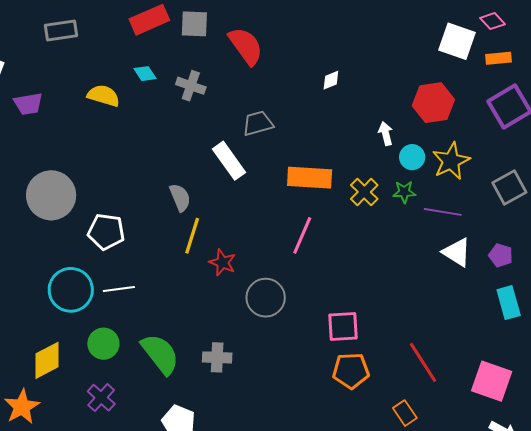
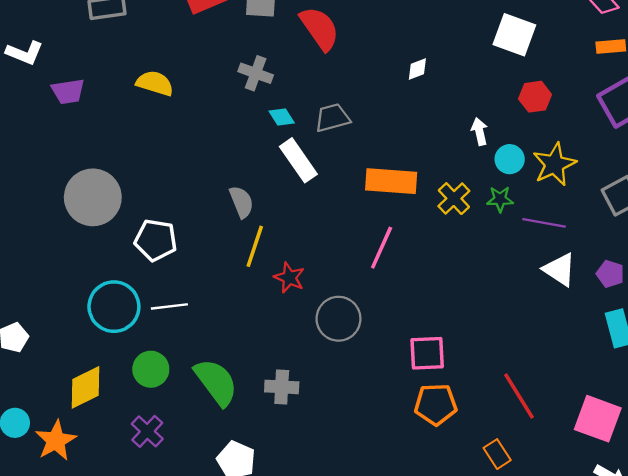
white square: (457, 41) -> (514, 35), moved
cyan diamond: (145, 74) -> (282, 117), moved
red hexagon: (433, 103) -> (535, 97), size x0.7

